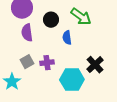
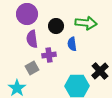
green arrow: (81, 17) -> (86, 23), turned -30
purple cross: (47, 63) -> (49, 55), moved

